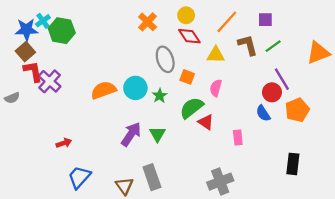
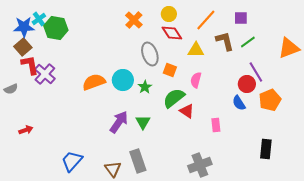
red arrow: (64, 143) -> (26, 130), moved

